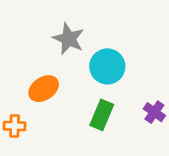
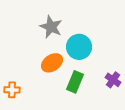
orange ellipse: (44, 89) -> (52, 63), moved

